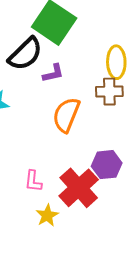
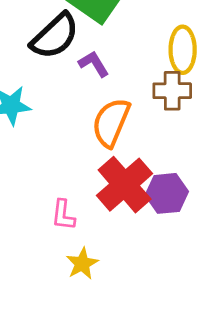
purple L-shape: (53, 73) -> (94, 64), turned -110
red cross: (79, 188) -> (125, 185), moved

